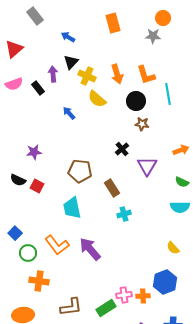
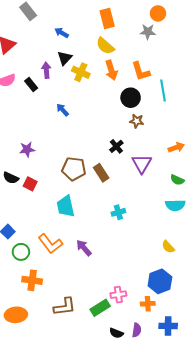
yellow semicircle: (97, 99) -> (105, 46), moved
brown rectangle: (112, 188) -> (101, 173), moved
purple arrow: (90, 249) -> (84, 248), size x0.7
orange cross: (143, 296) -> (148, 304), moved

